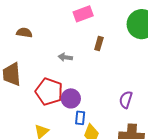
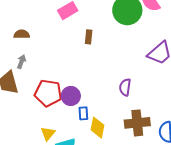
brown semicircle: (24, 33) -> (22, 34), moved
gray arrow: (65, 57) -> (21, 62), moved, turned 112

